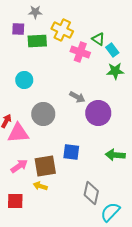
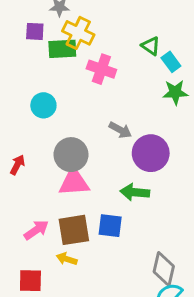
yellow cross: (62, 30) -> (78, 33), moved
pink cross: (80, 52) -> (101, 69), moved
pink triangle: (18, 133) -> (74, 182), moved
blue square: (71, 152) -> (110, 226), moved
green arrow: (115, 155) -> (135, 192), moved
gray diamond: (91, 193) -> (164, 269), moved

